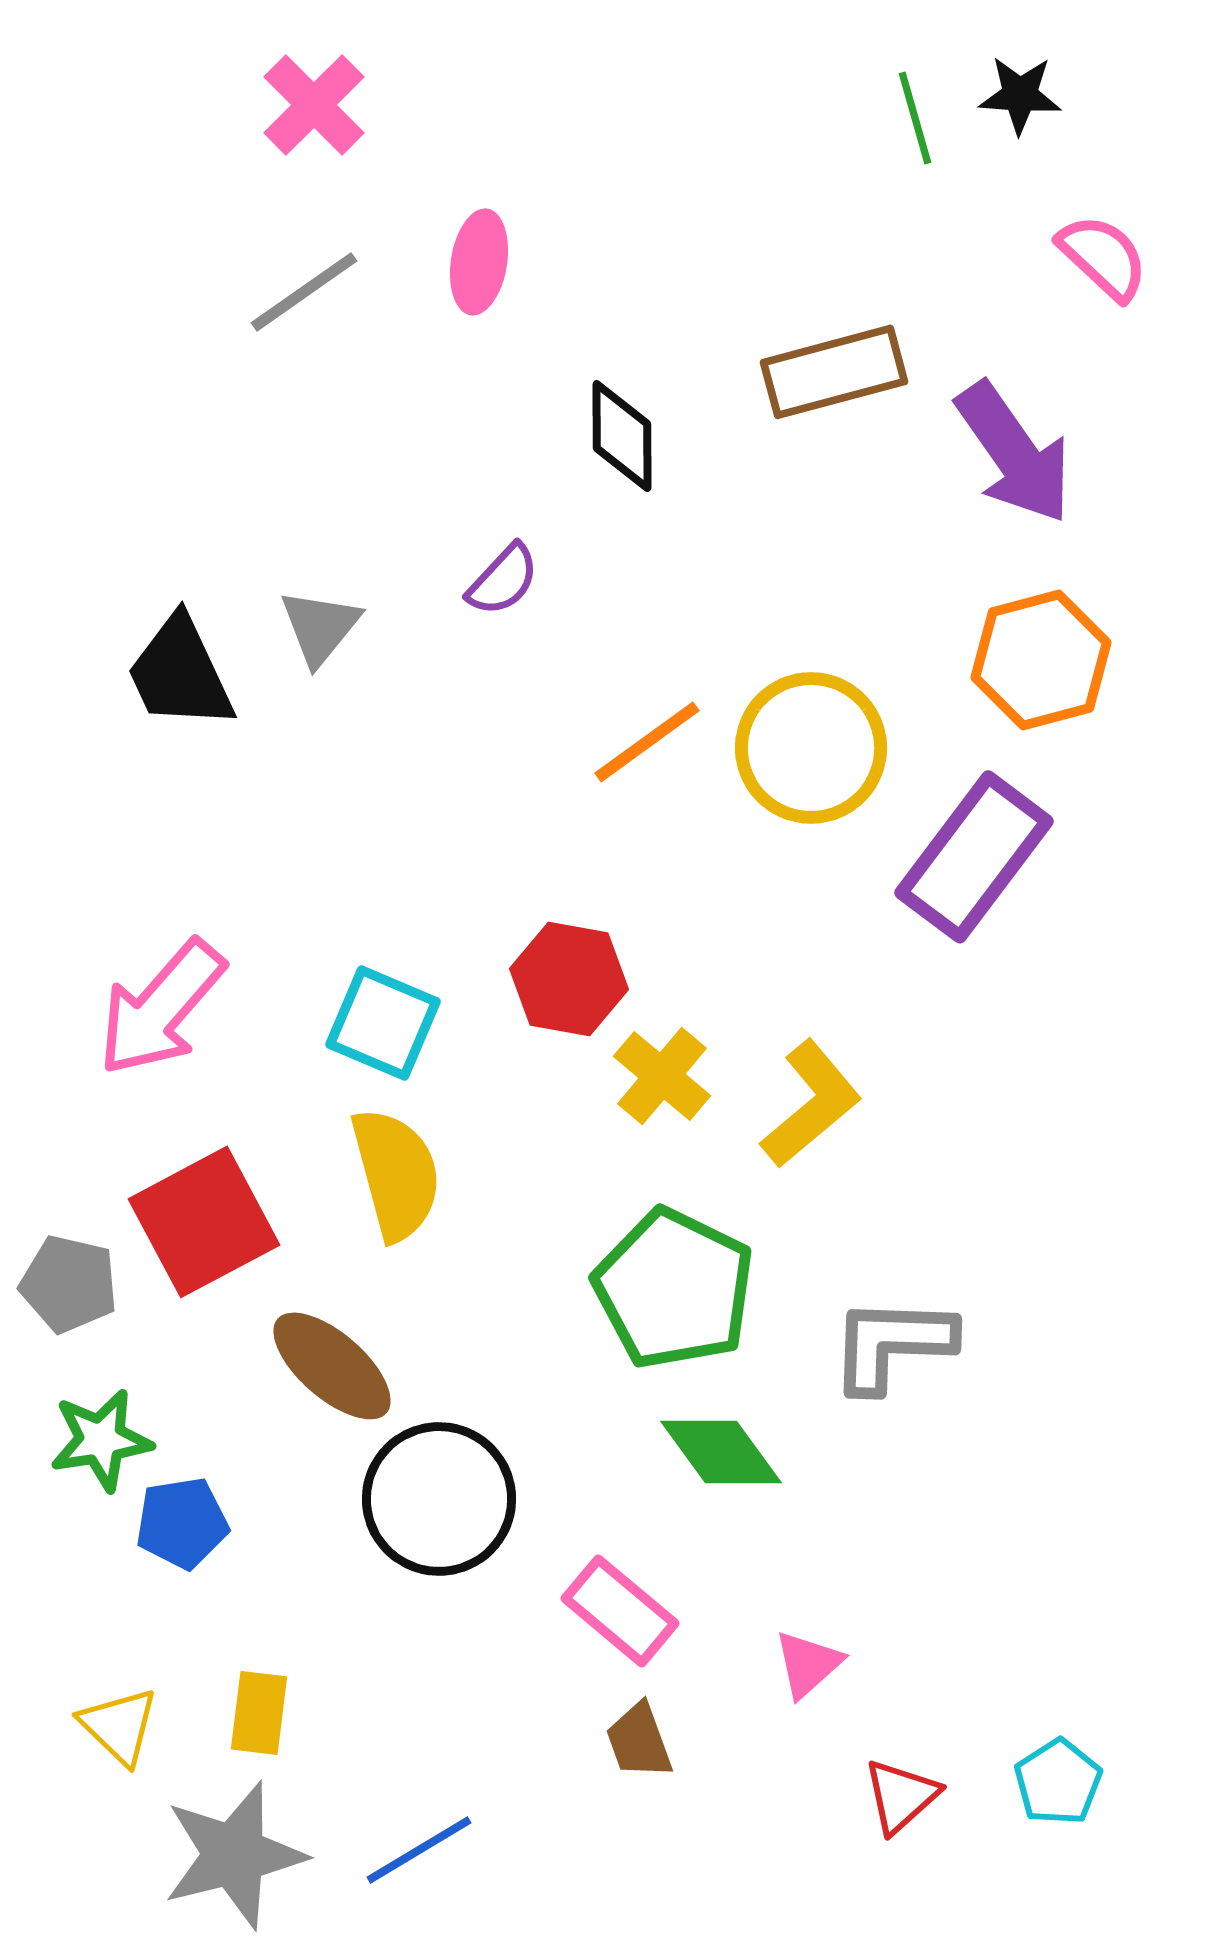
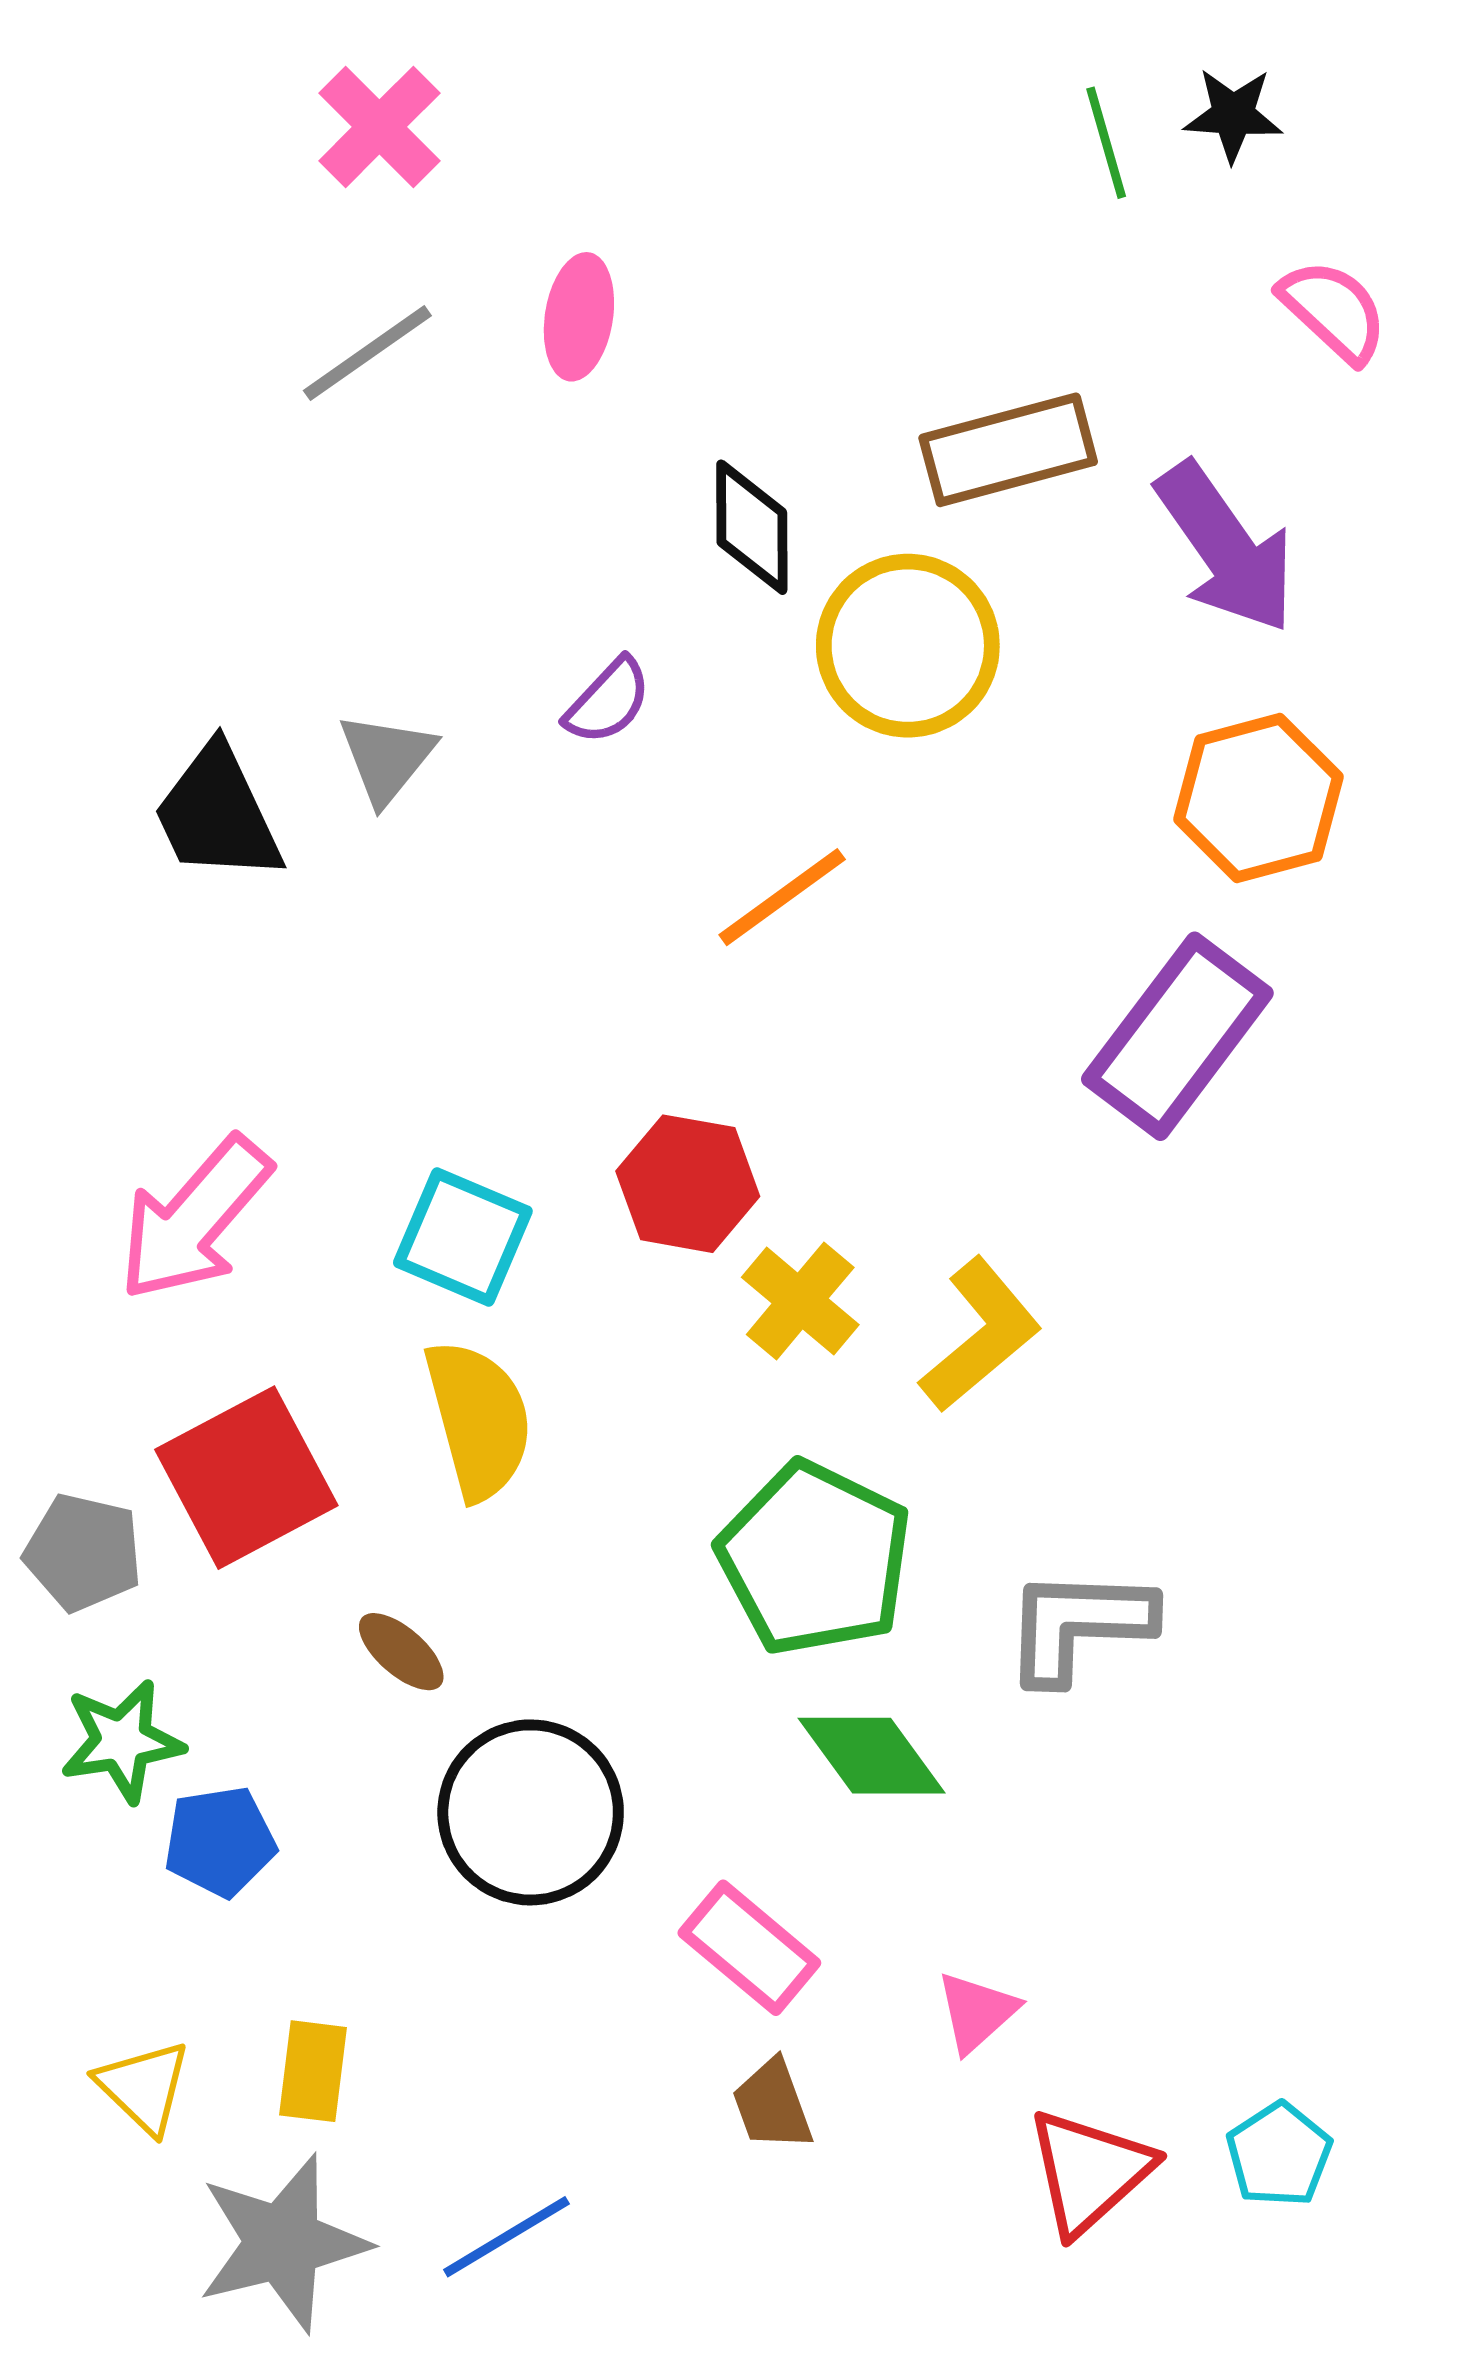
yellow circle: (811, 748) -> (908, 646), moved
brown ellipse: (332, 1366) -> (401, 1652), size x0.6
red triangle: (901, 1796) -> (1089, 2172), size x1.4

